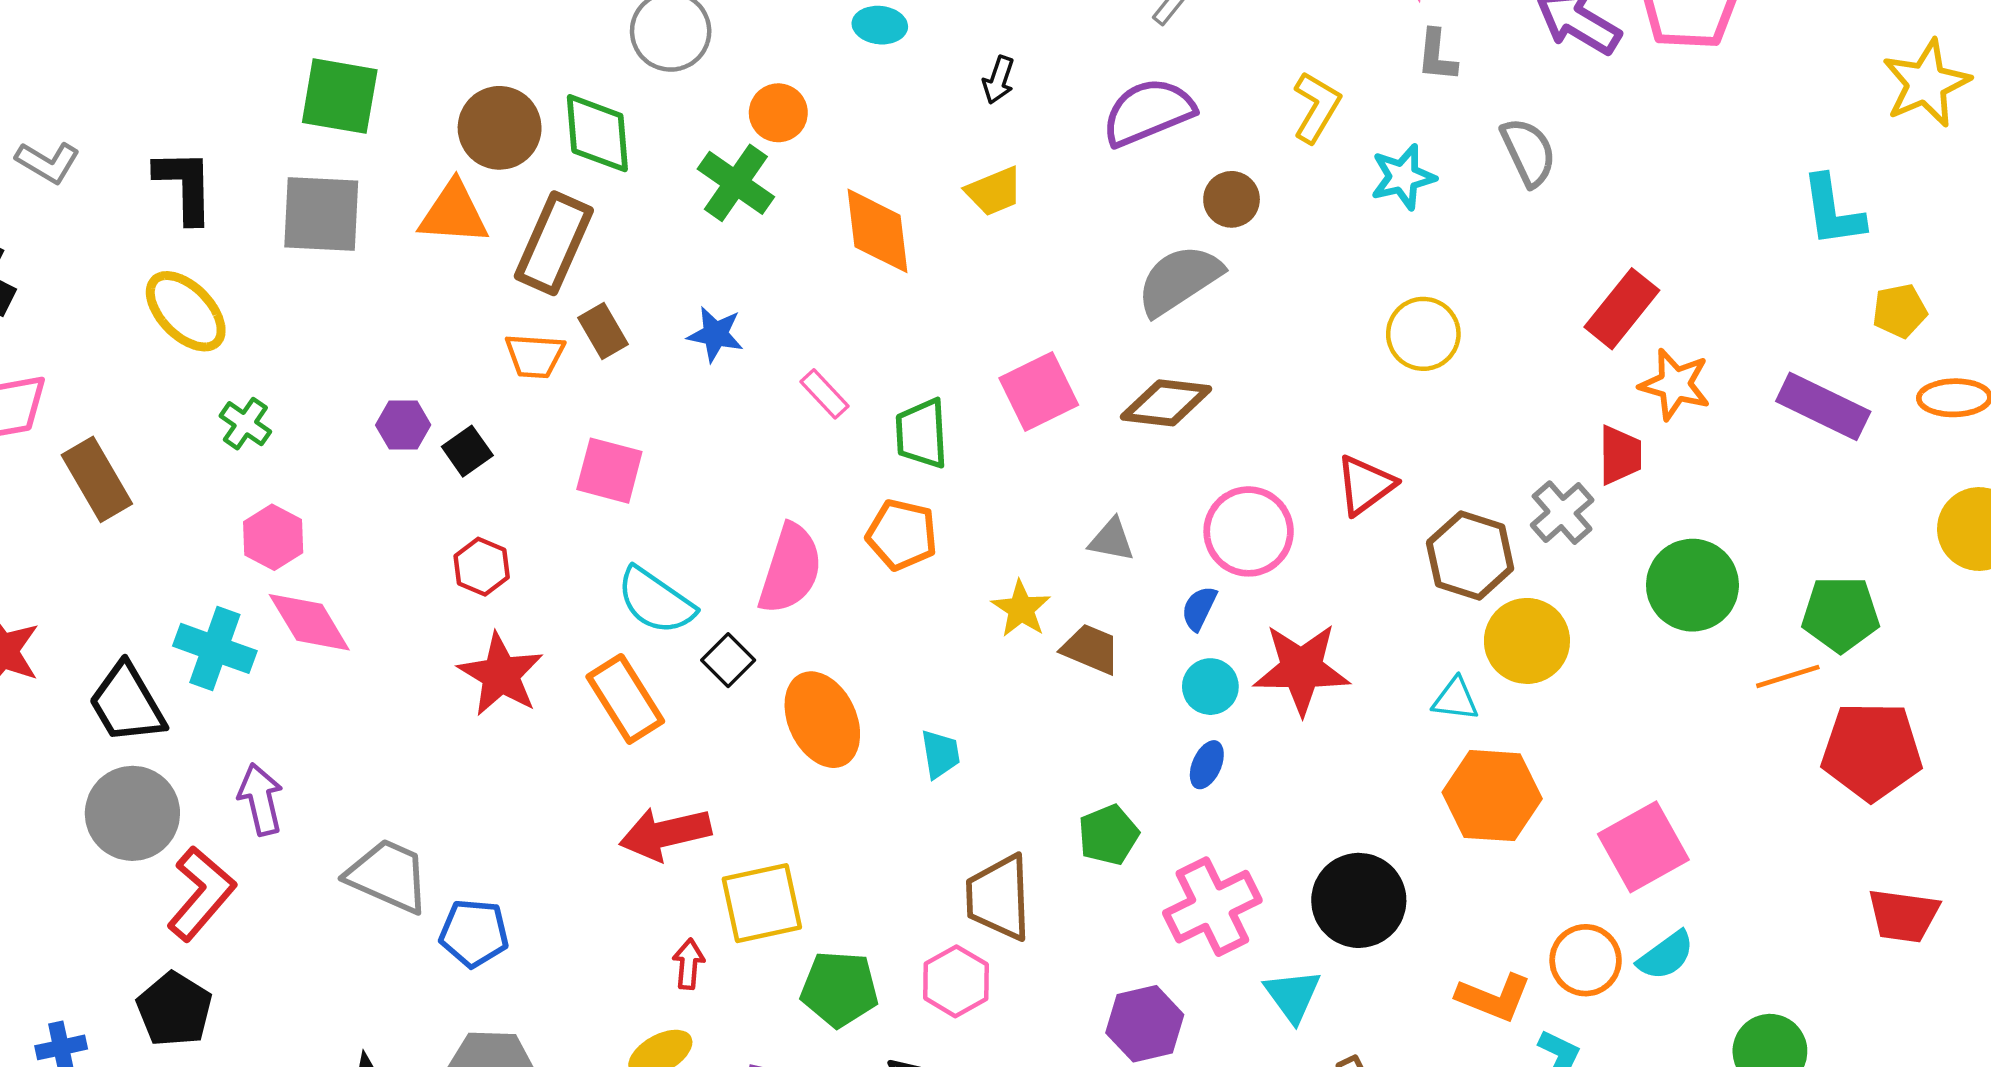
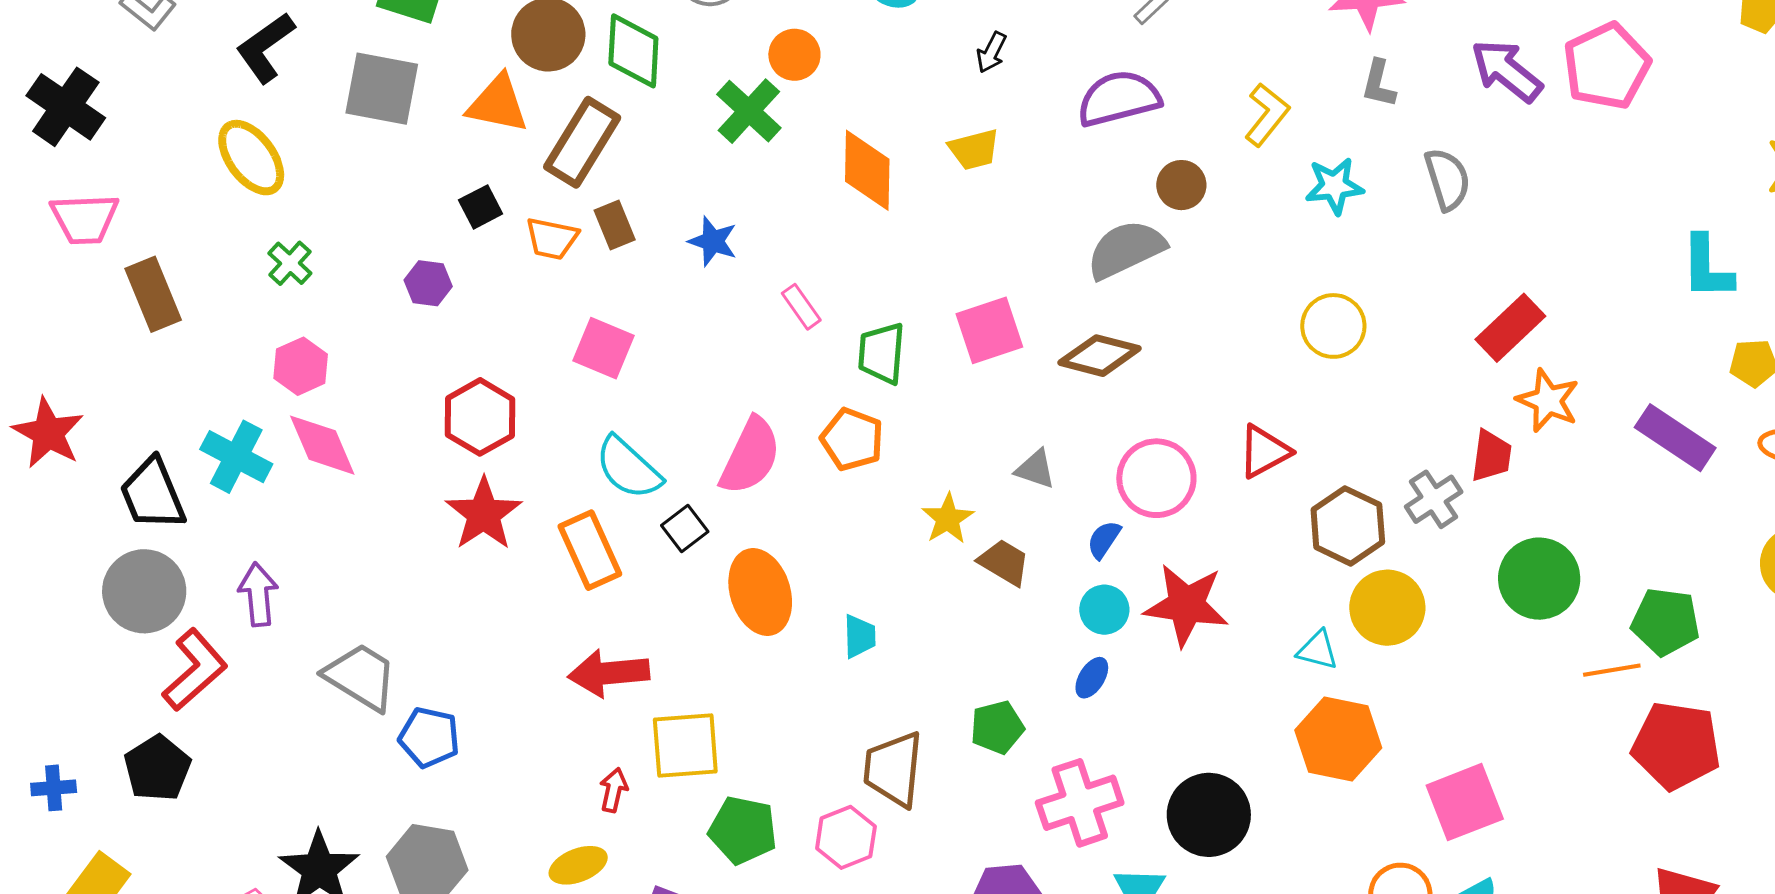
black L-shape: (185, 186) -> (265, 47), turned -132
black square: (467, 451) -> (481, 207), moved
red hexagon: (482, 567) -> (480, 417), size x1.5

